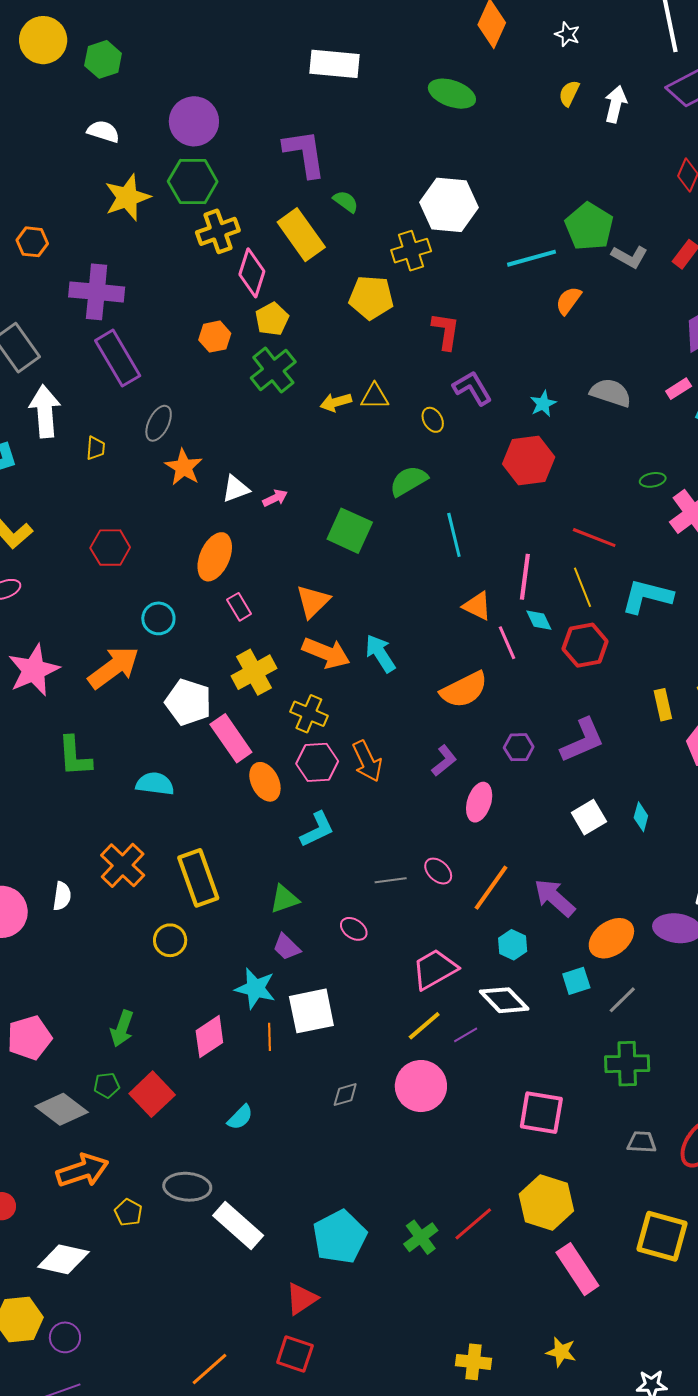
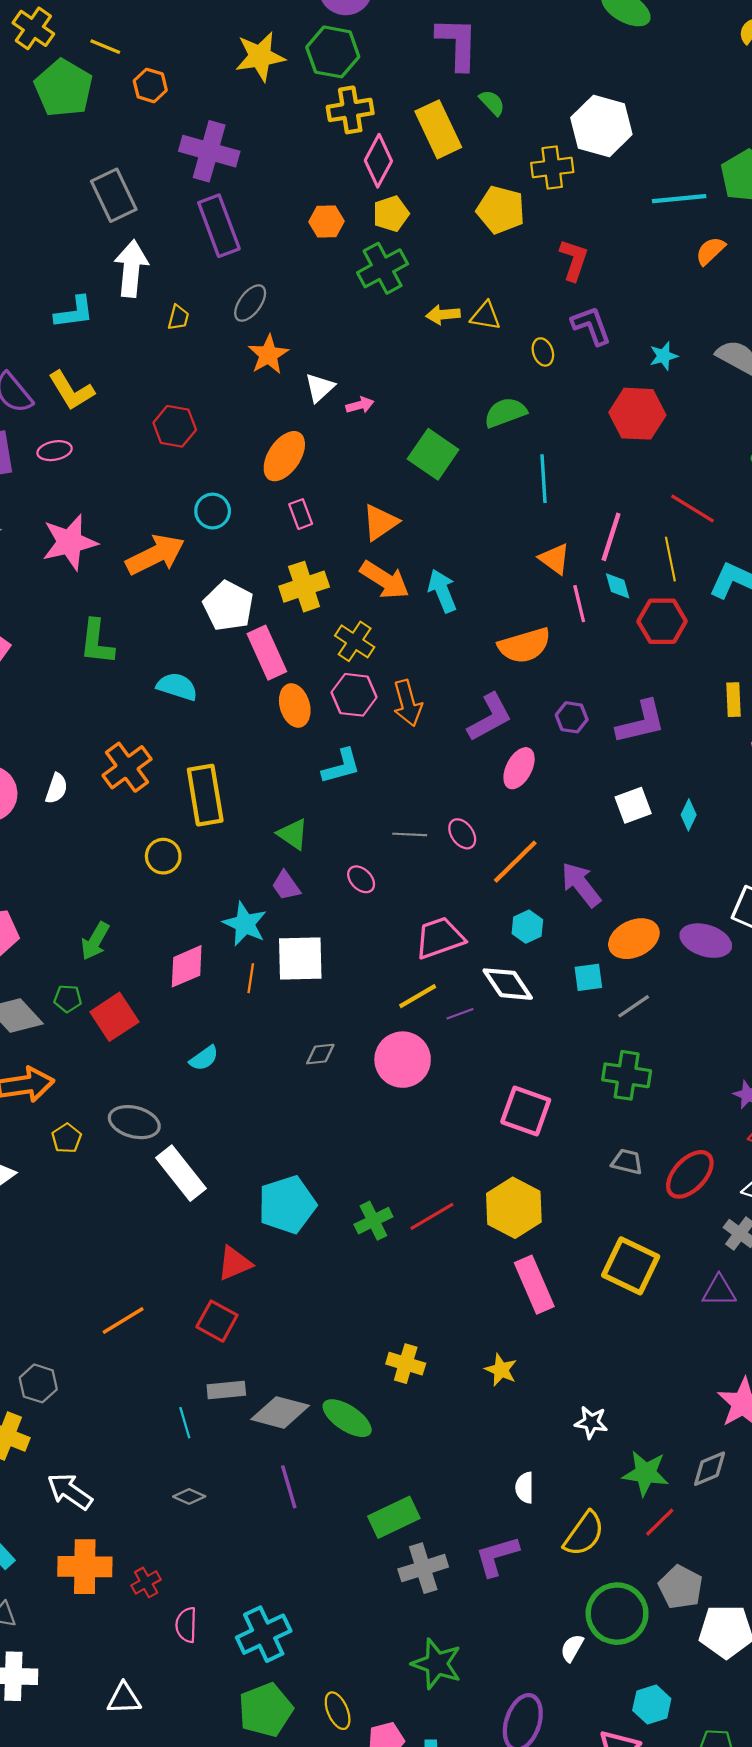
white triangle: (236, 489) -> (320, 388), turned -32
purple L-shape: (444, 761) -> (490, 717), size x1.5
green triangle: (284, 899) -> (293, 834), turned 44

